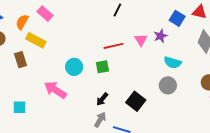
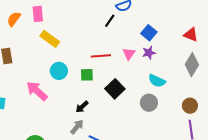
pink rectangle: (45, 14) -> (38, 14), turned 35
blue square: (177, 18) -> (149, 33), moved
yellow rectangle: (36, 40) -> (50, 39), moved
black square: (136, 101) -> (115, 89), moved

